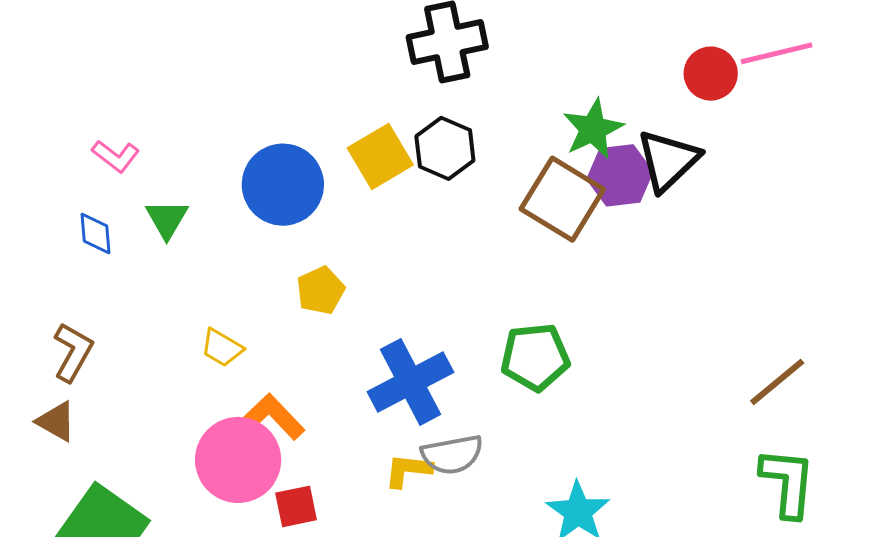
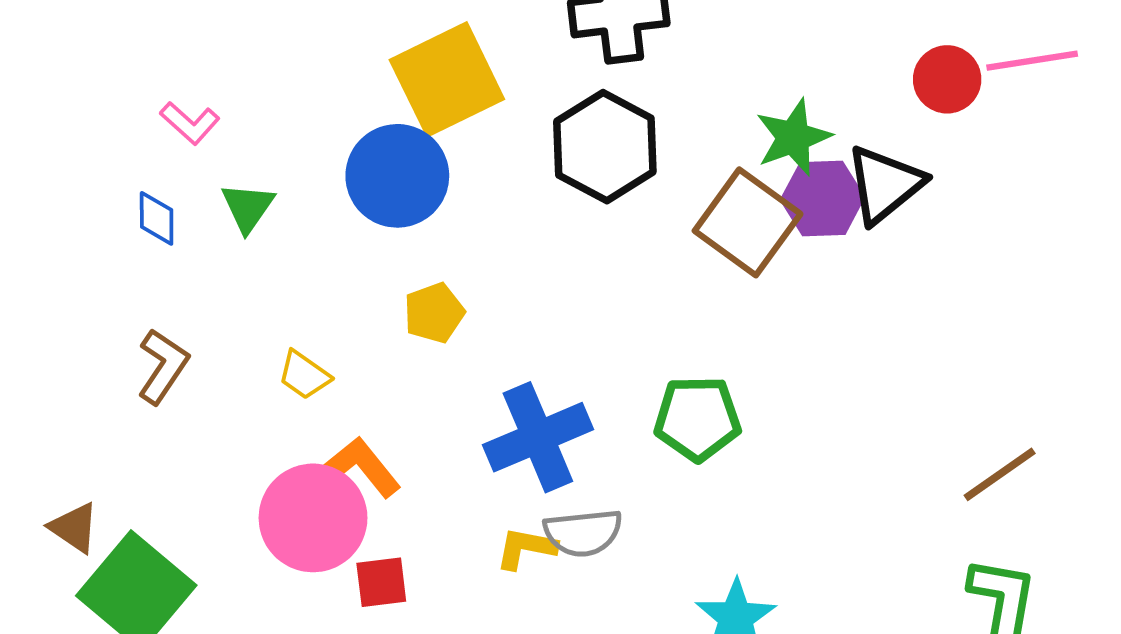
black hexagon: (445, 148) -> (605, 147), size x1.4
yellow square: (380, 156) -> (447, 79), moved, size x1.4
brown L-shape: (73, 352) -> (163, 366), moved
brown triangle: (56, 421) -> (74, 528), moved

